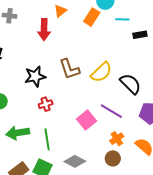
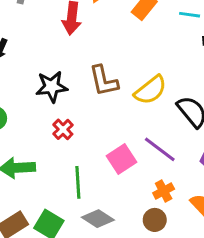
red cross: (46, 104) -> (63, 129), turned -32
green line: (47, 139) -> (78, 182), moved

